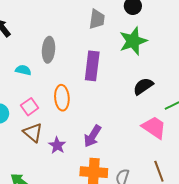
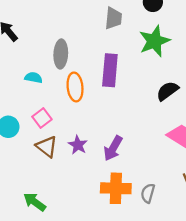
orange ellipse: (62, 98) -> (75, 87), moved
purple star: (57, 145) -> (78, 145), moved

